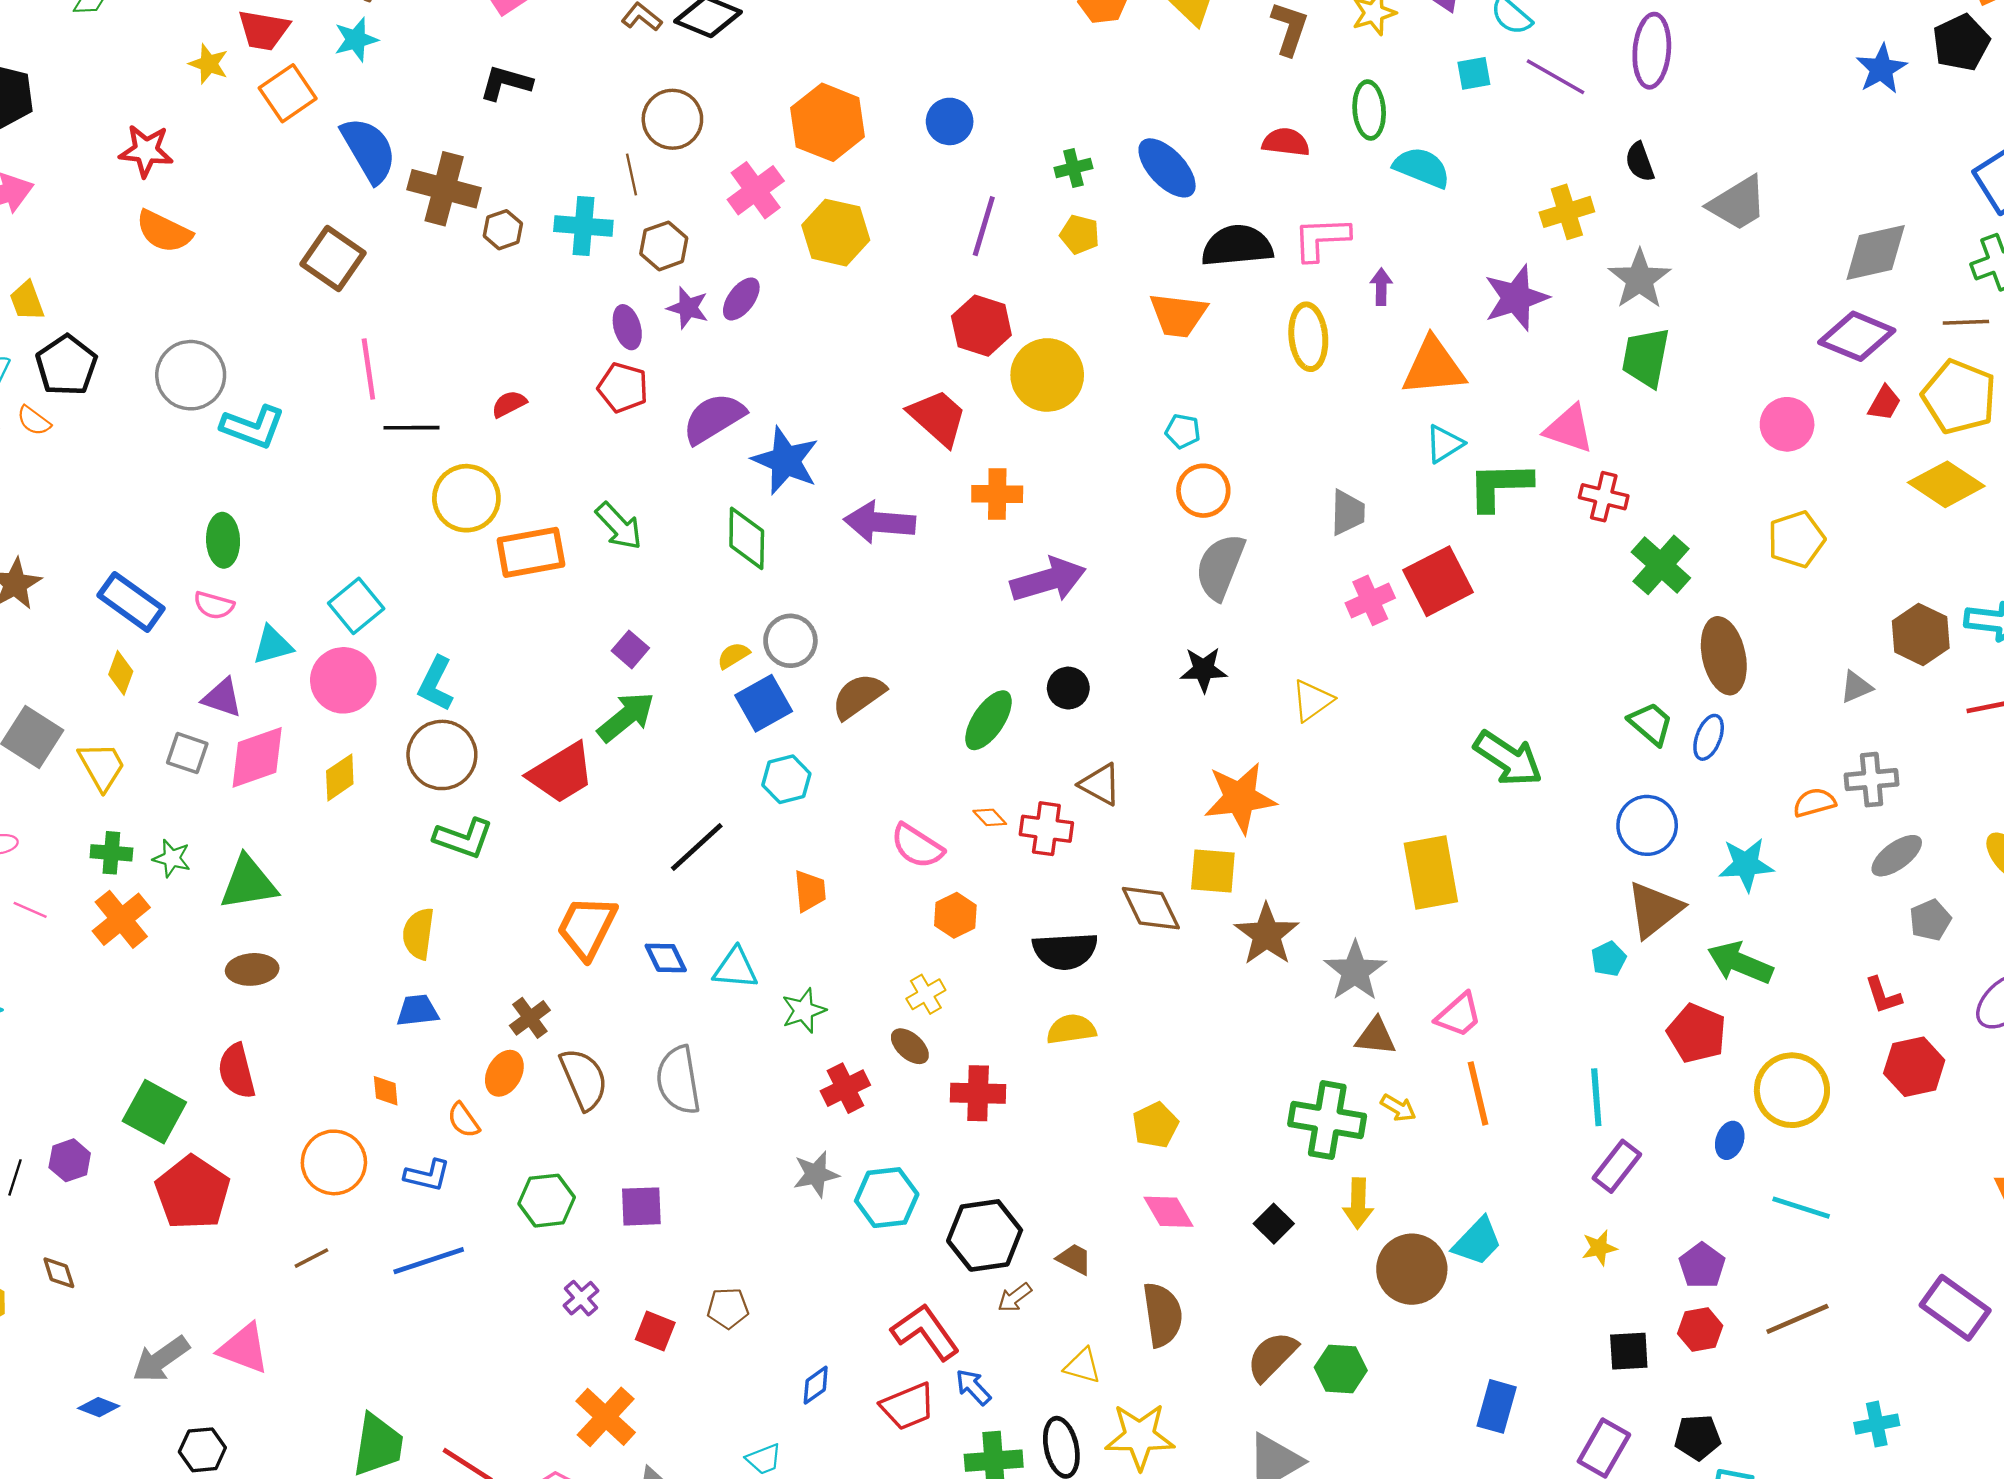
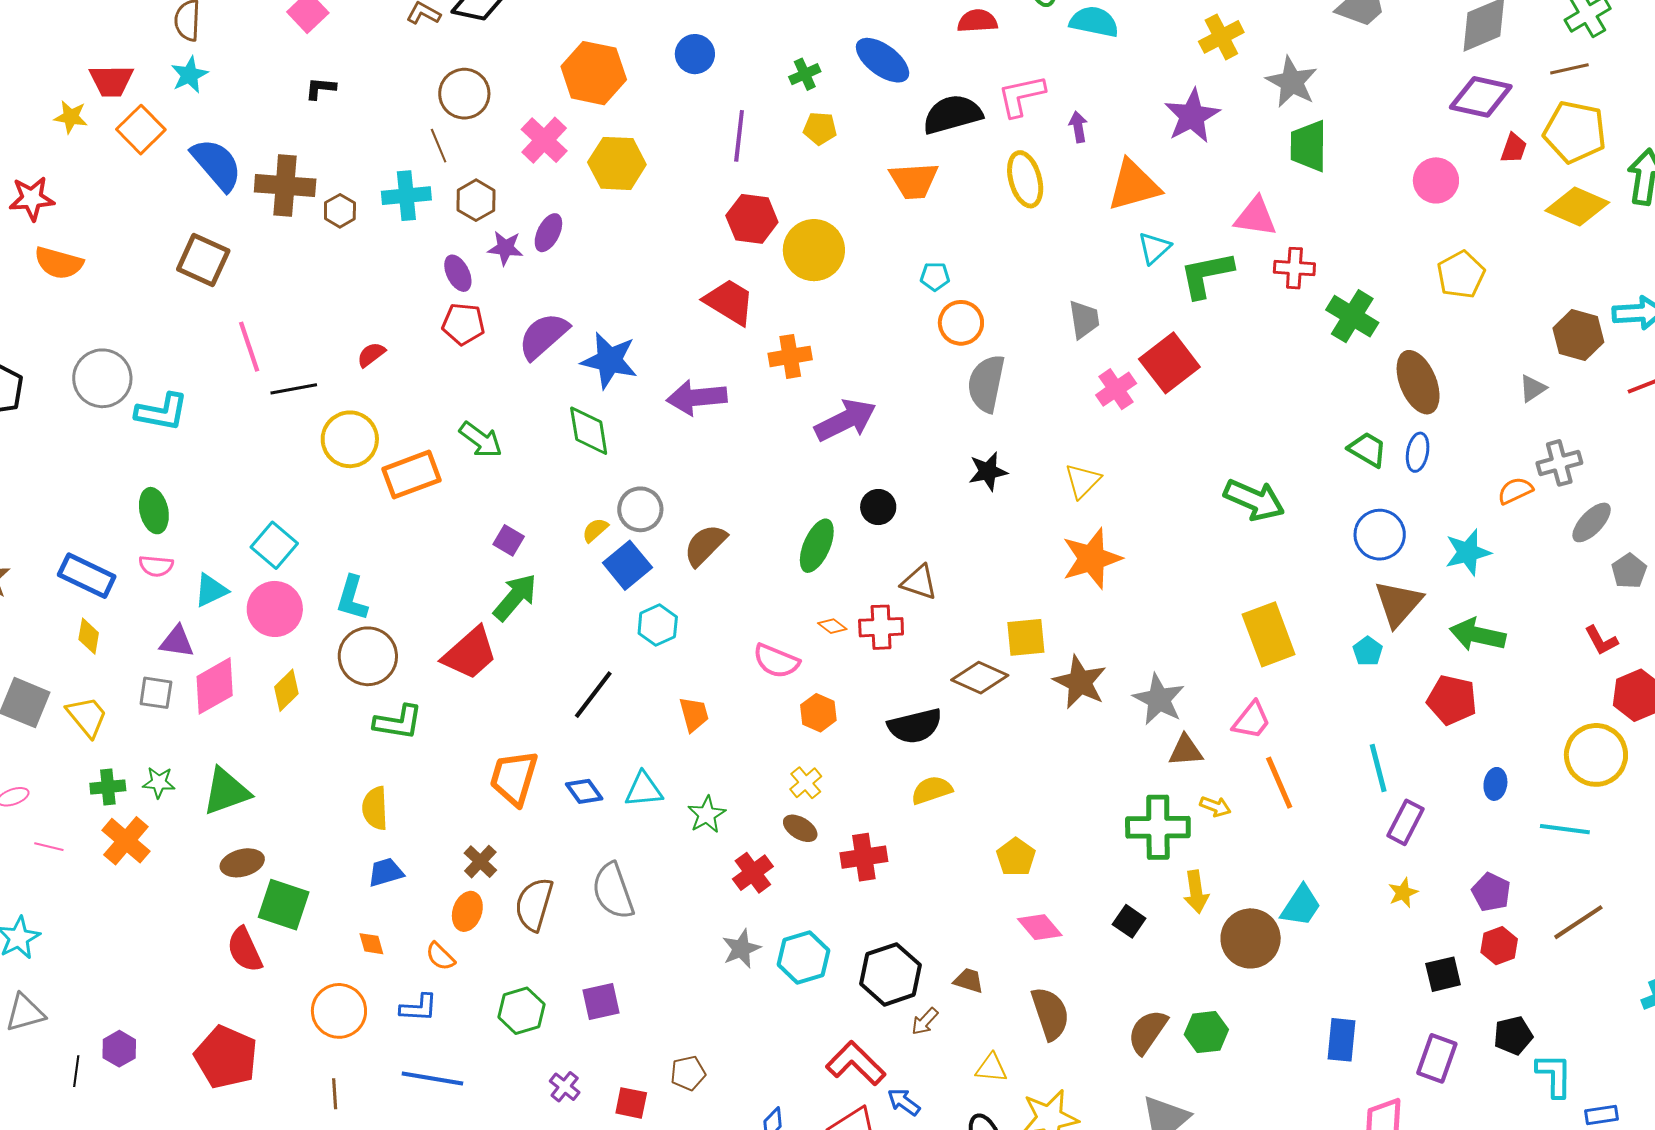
black L-shape: (506, 83) -> (320, 88), size x0.7
orange star: (1240, 798) -> (1092, 558), moved
yellow rectangle: (1431, 873) -> (1269, 634), moved
brown diamond: (1151, 908) -> (980, 678), turned -30
brown semicircle: (584, 1079) -> (534, 904), turned -130
yellow circle: (1792, 1090) -> (1596, 755), moved
green square: (154, 1112) -> (284, 905), moved
brown line: (311, 1258) -> (335, 1094), turned -56
blue line: (429, 1261) -> (432, 1078), turned 38

